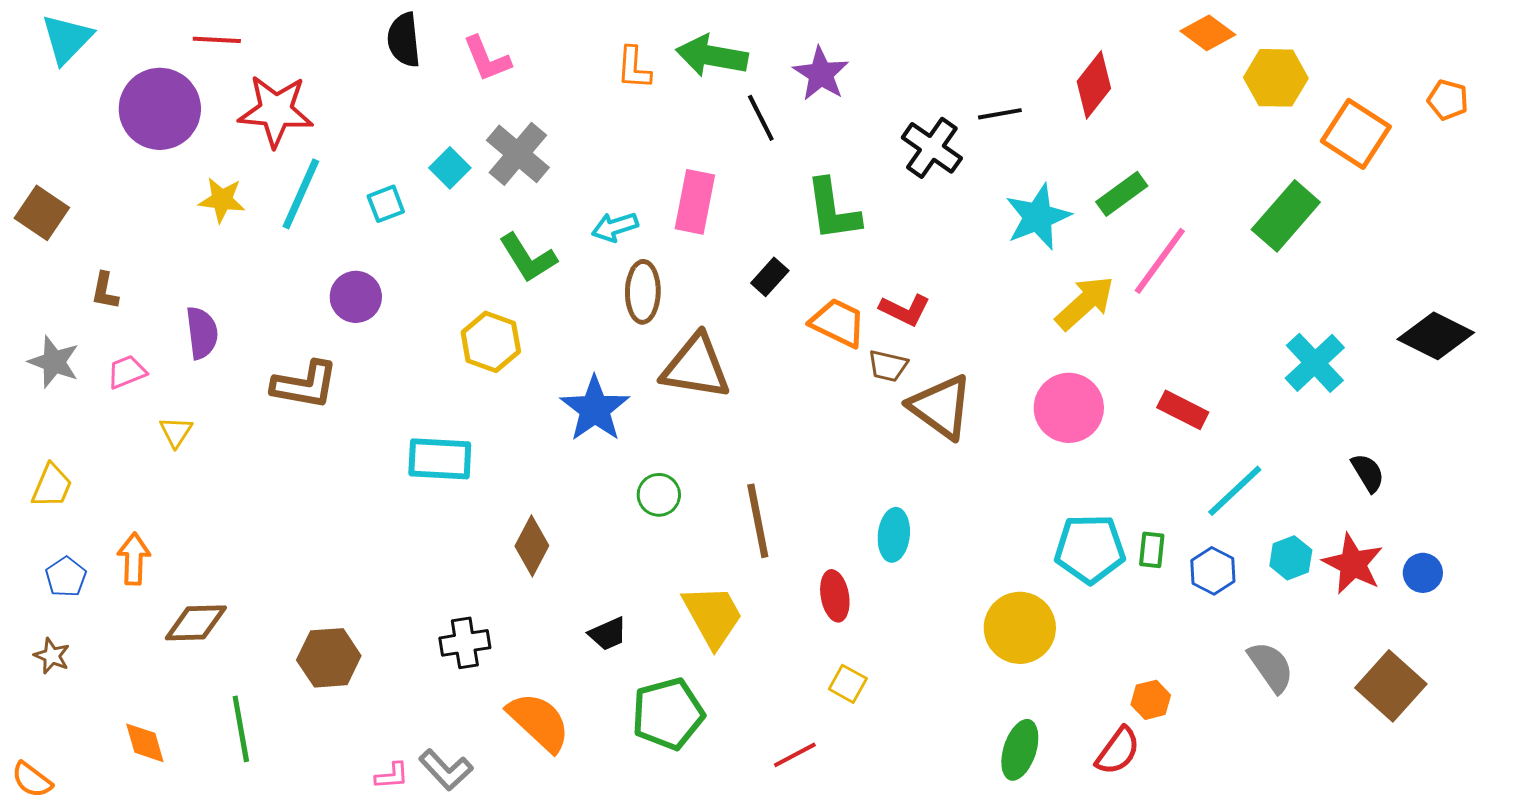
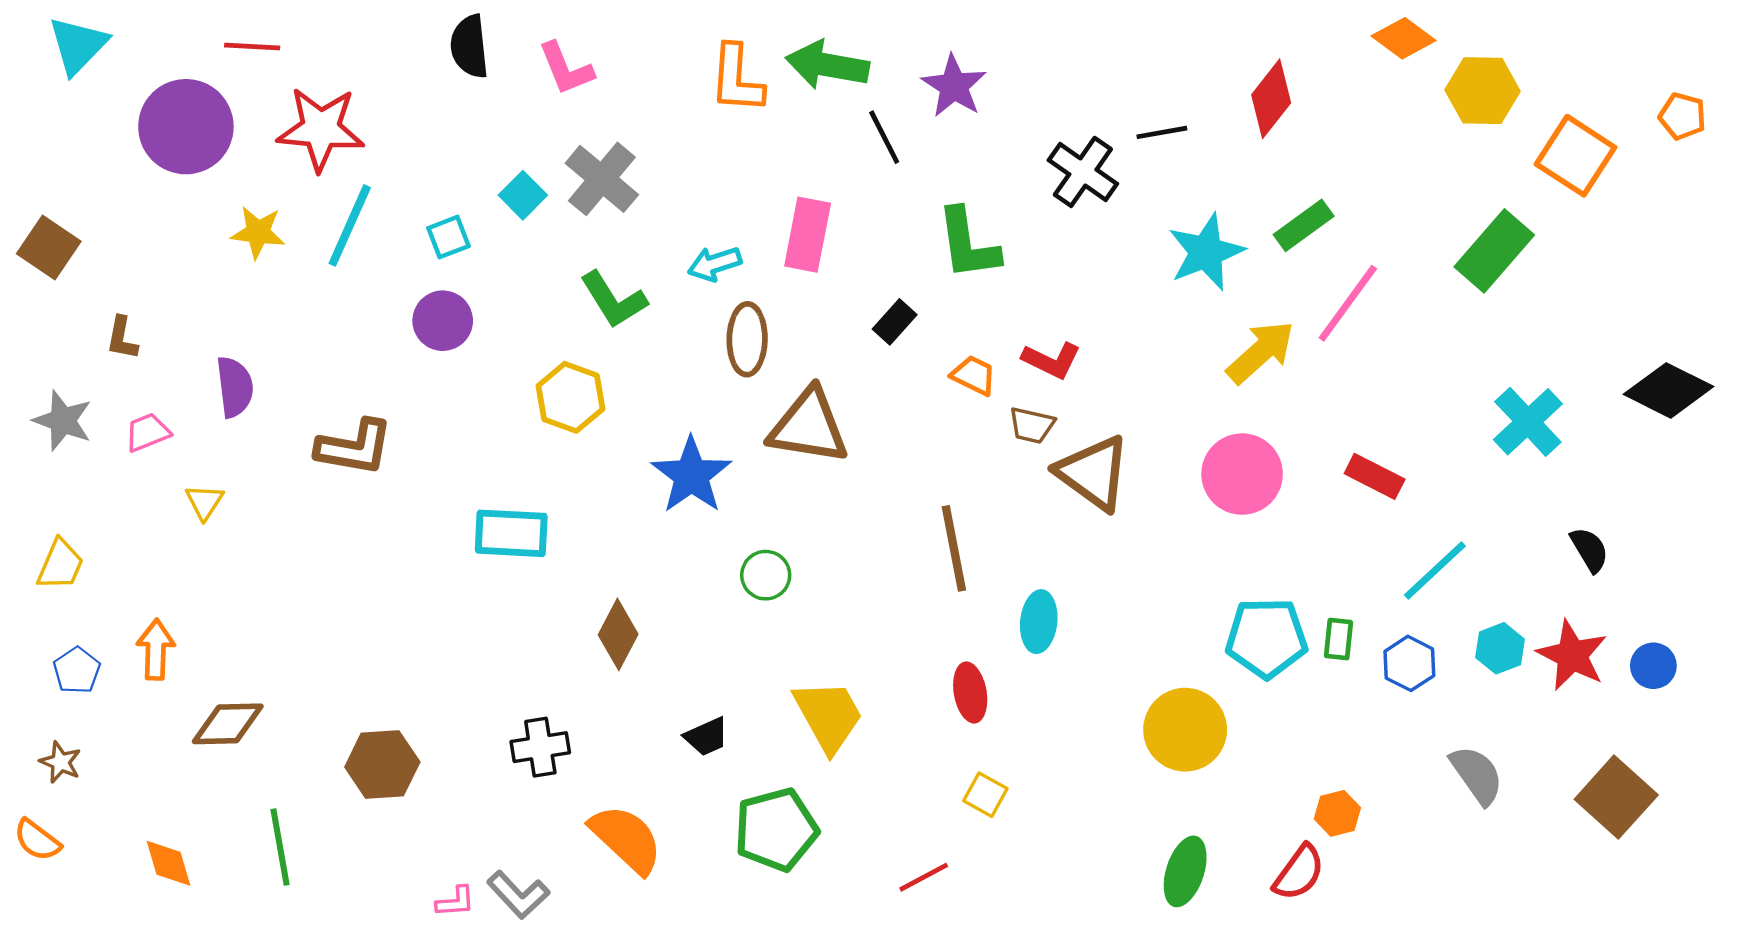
orange L-shape: (634, 68) -> (737, 79), size x1.4
purple circle: (356, 297) -> (443, 321), moved
orange trapezoid: (838, 323) -> (974, 375), size x0.7
brown line: (758, 521) -> (954, 548), moved
orange semicircle: (32, 780) -> (37, 840), moved

